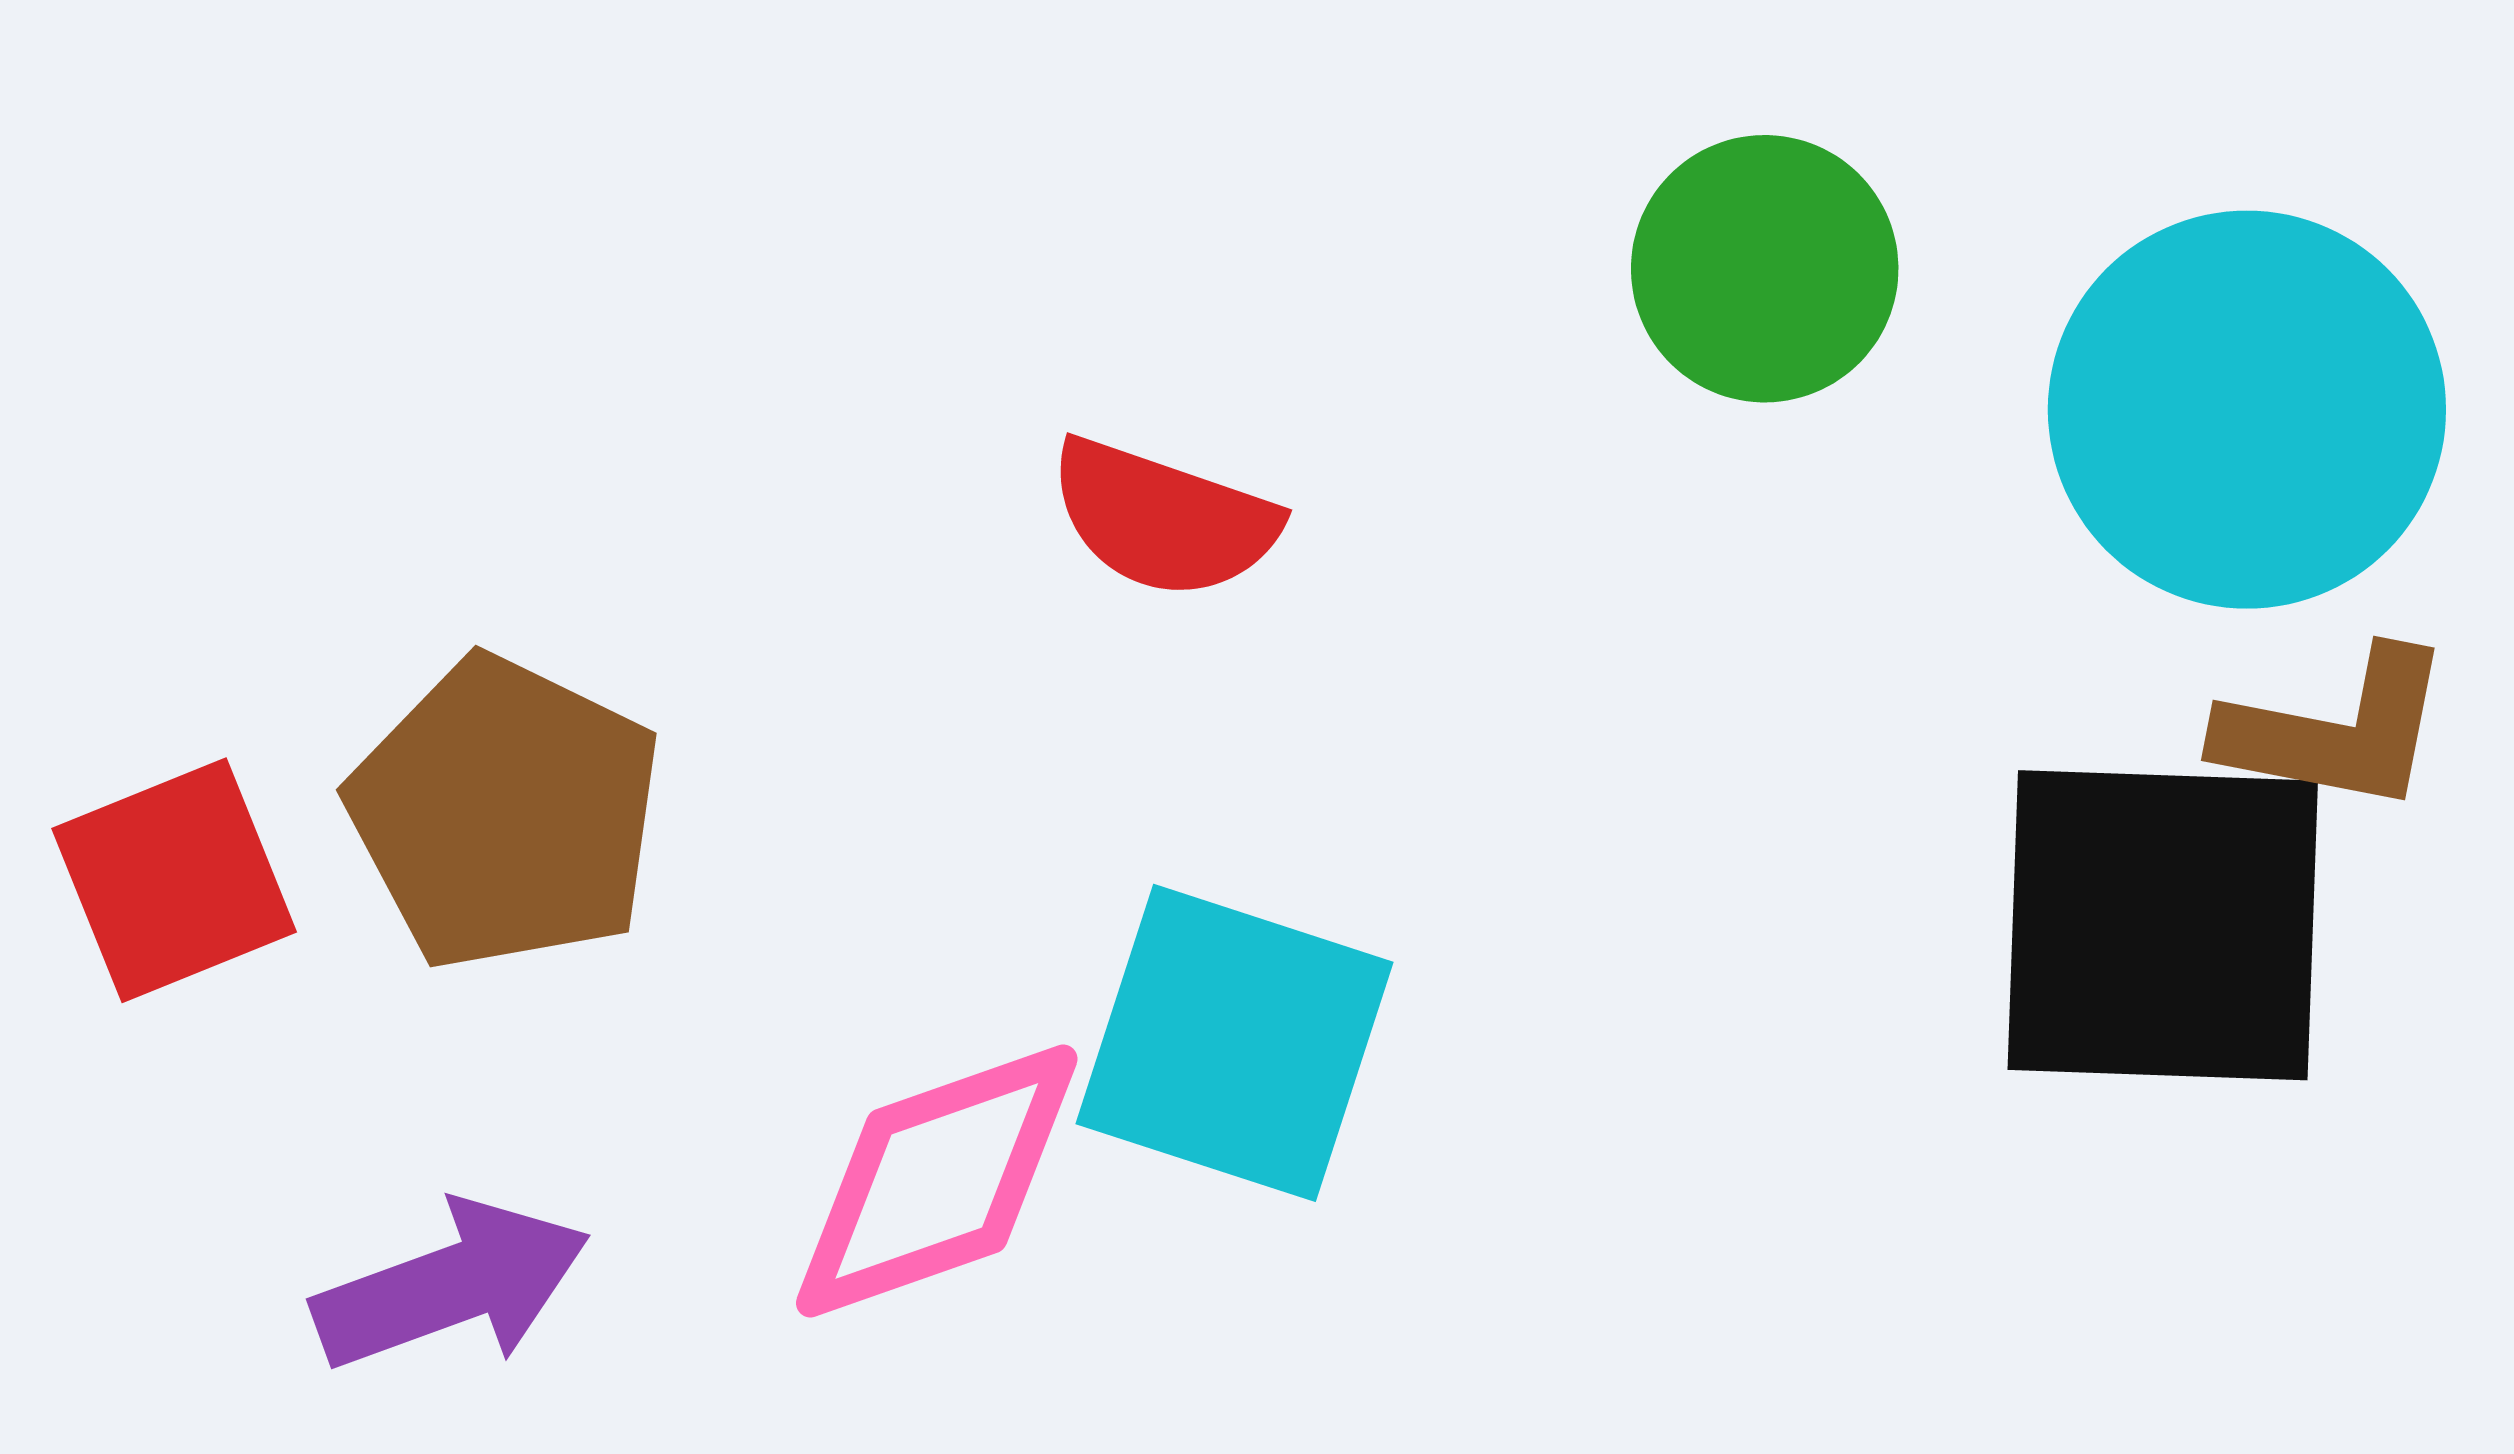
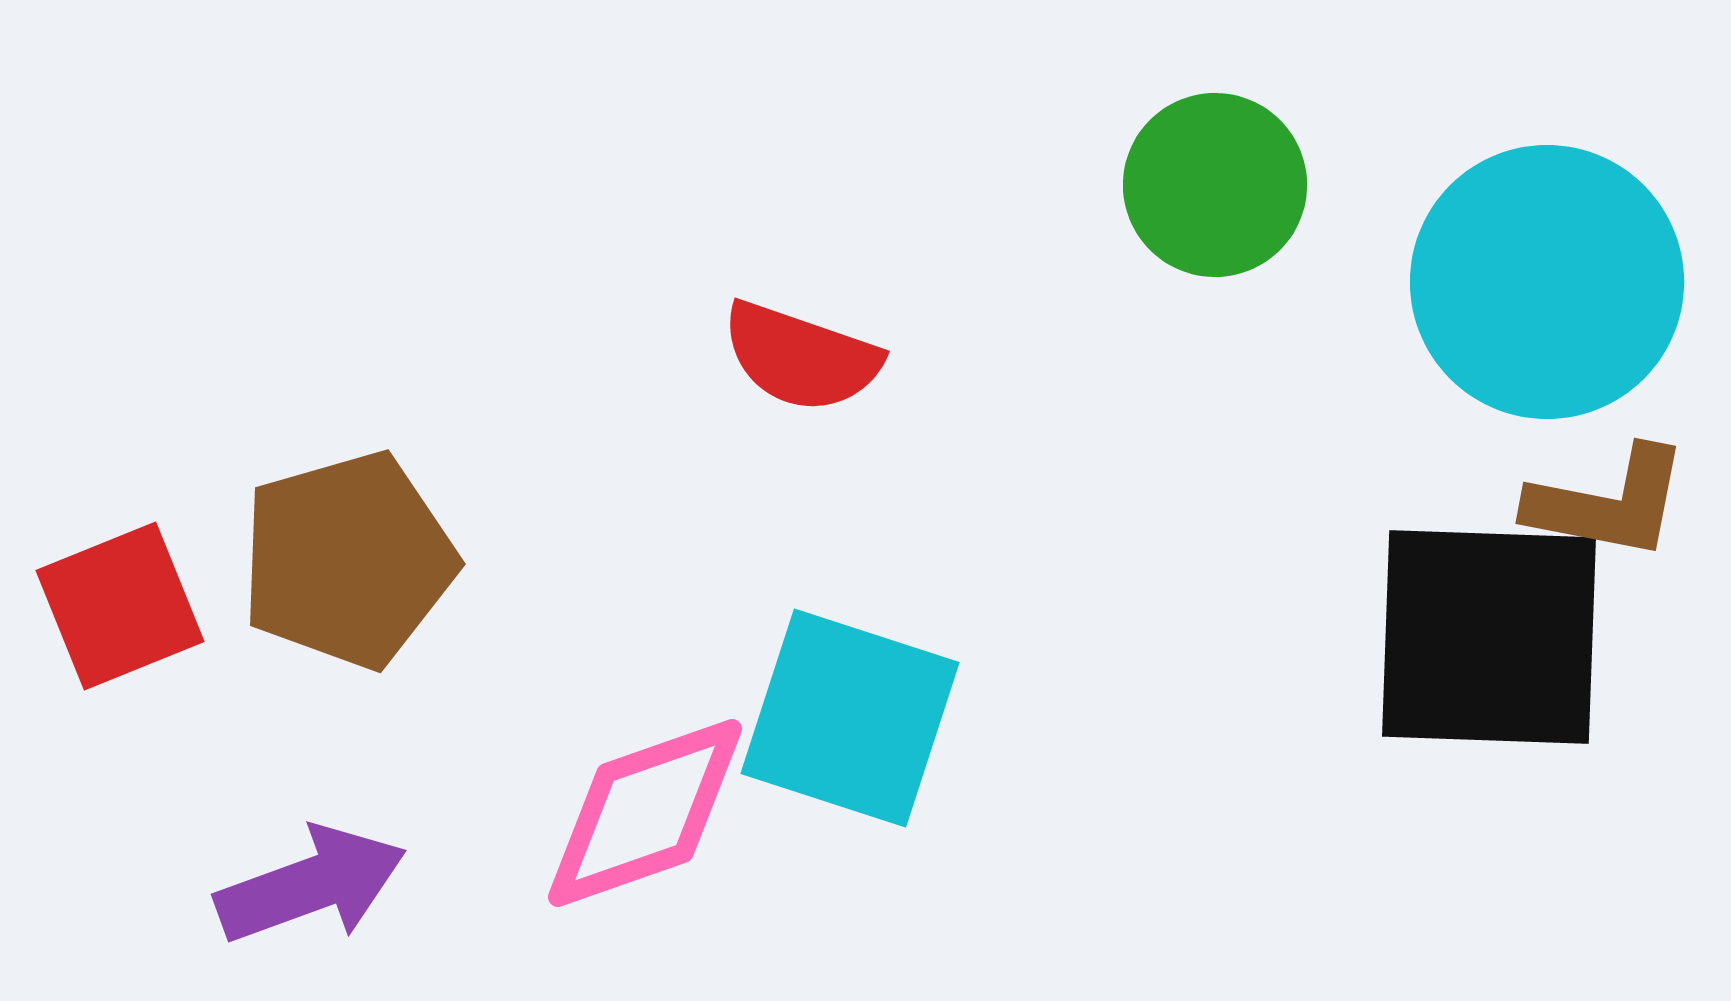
brown pentagon: (505, 813) -> (348, 560), turned 30

